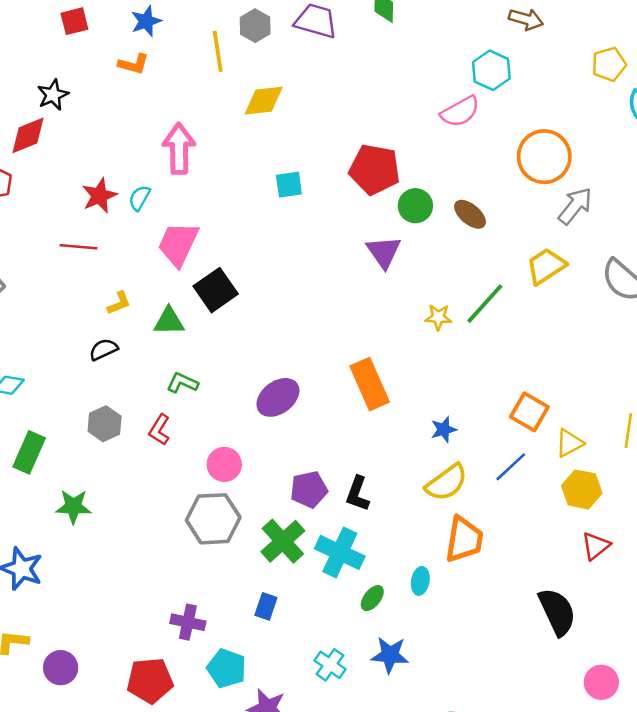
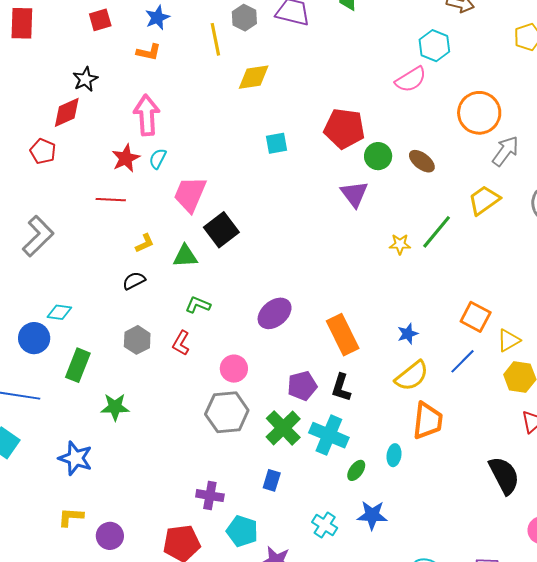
pink arrow: (179, 149) -> (147, 115), moved
orange rectangle: (370, 384) -> (343, 335), moved

